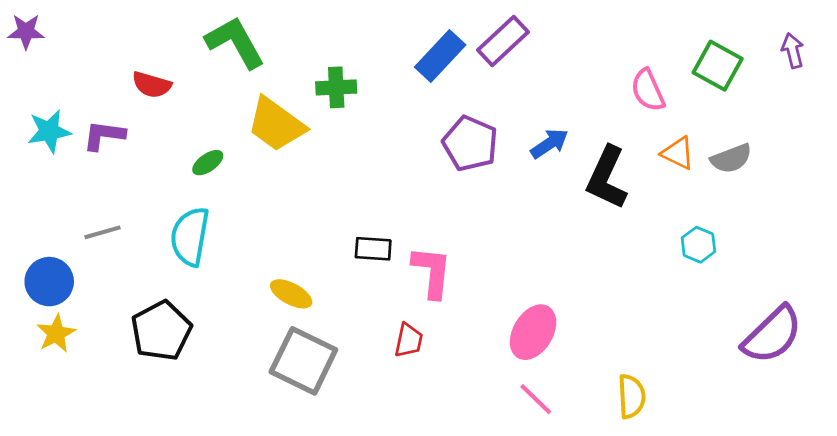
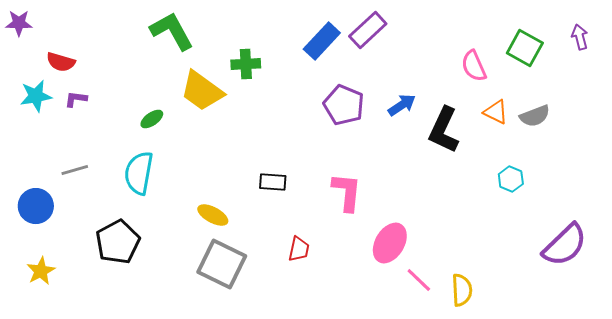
red semicircle: (152, 85) -> (61, 62), moved
purple L-shape: (104, 135) -> (76, 99), size x0.7
pink L-shape: (432, 272) -> (347, 192), moved
yellow star: (56, 333) -> (41, 271), moved
pink line: (536, 399) -> (419, 280), moved

